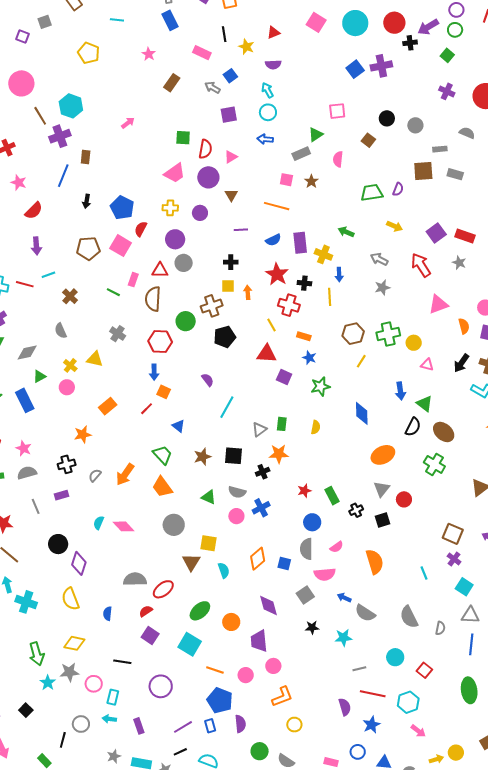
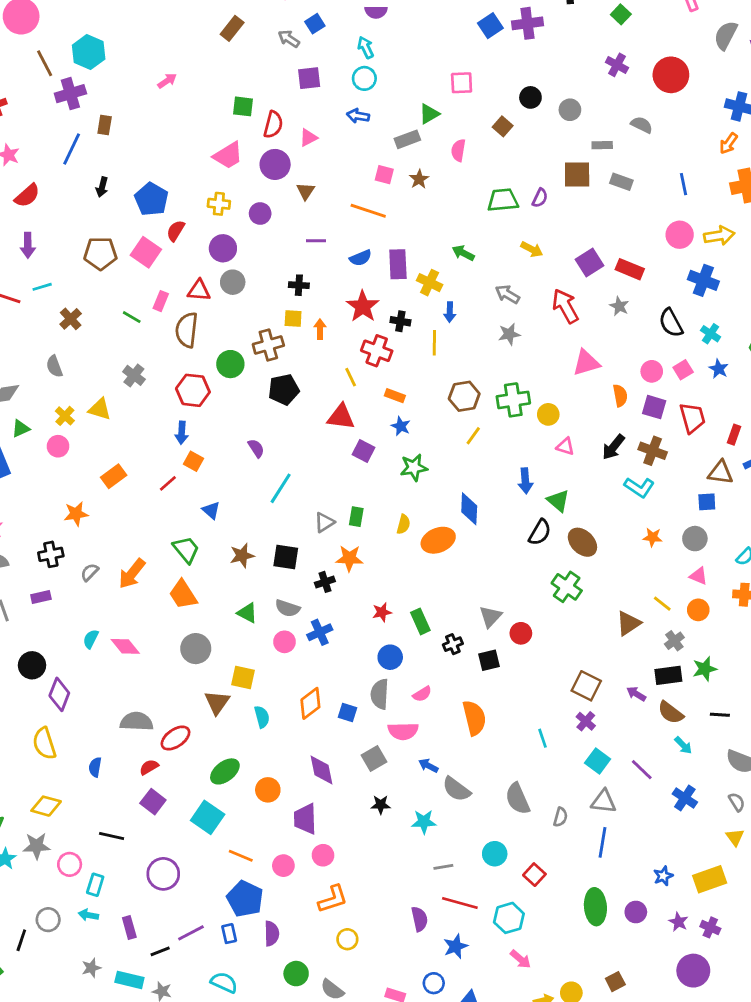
orange ellipse: (383, 455) -> (438, 540), moved
black line: (180, 752) -> (160, 951), moved

